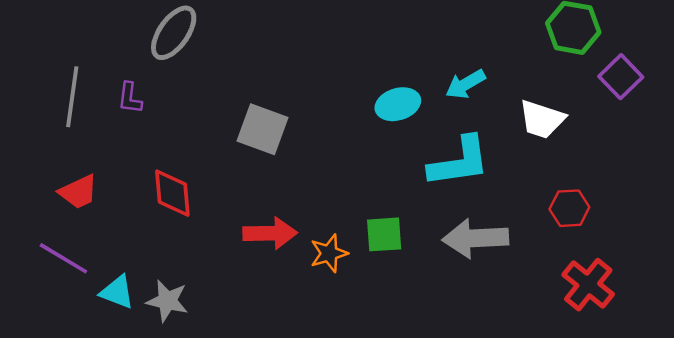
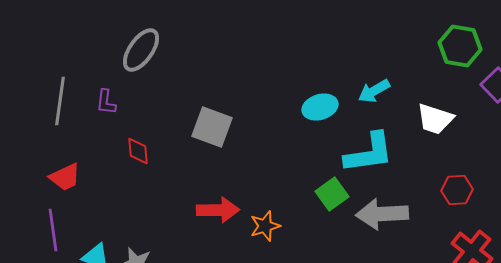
red diamond: (172, 193) -> (138, 151), moved, size x0.7
green square: (384, 234) -> (332, 194), moved, turned -32
purple line: (63, 258) -> (53, 230), turned 51

